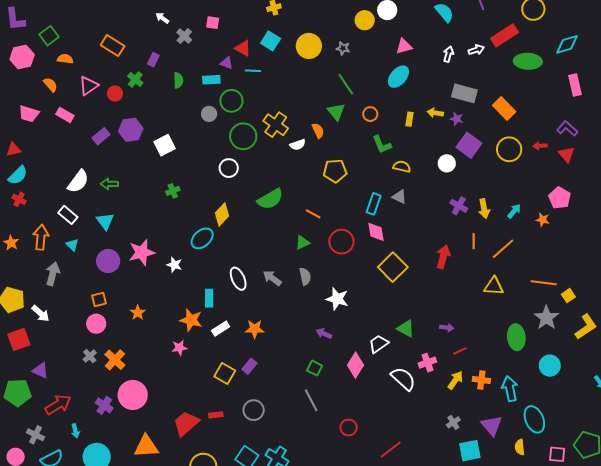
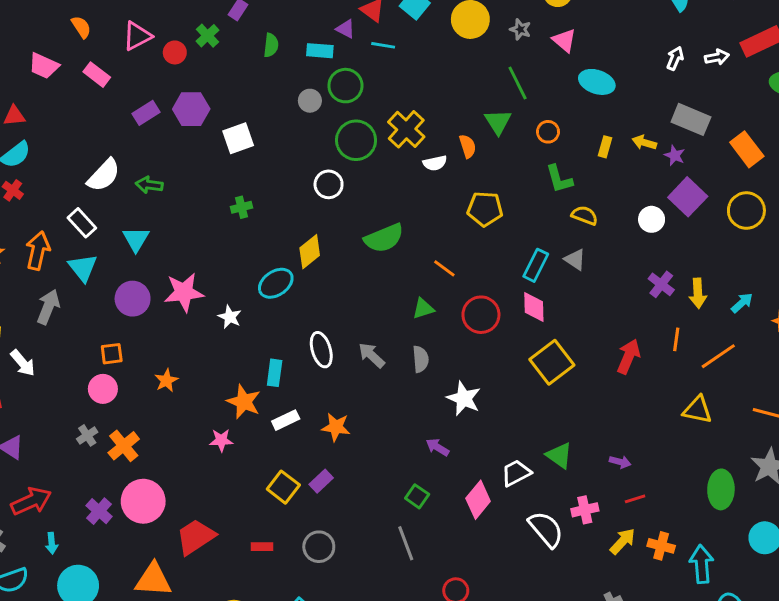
pink triangle: (404, 46) -> (564, 40), moved, turned 48
cyan ellipse: (398, 77) -> (597, 82), turned 60
cyan triangle: (72, 245) -> (83, 268), size x1.5
red trapezoid: (186, 423) -> (196, 537), moved

